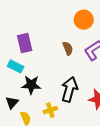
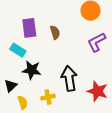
brown semicircle: (68, 48) -> (55, 32), moved
black arrow: (69, 89) -> (69, 78), turned -30

